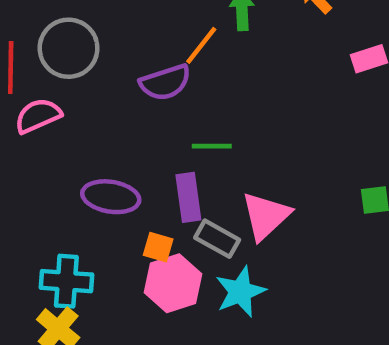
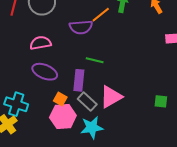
pink semicircle: (38, 116) -> (40, 43), moved

